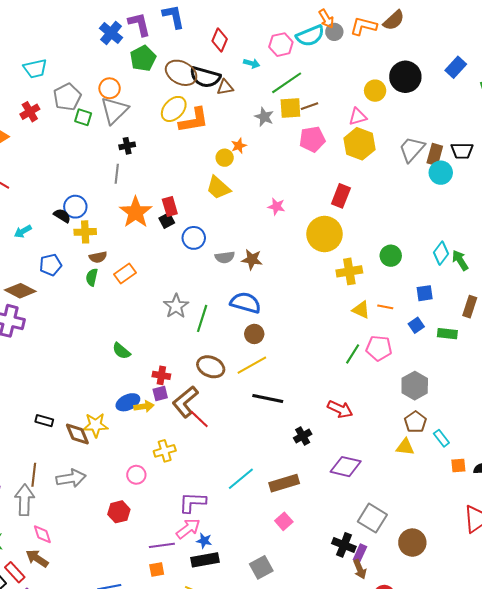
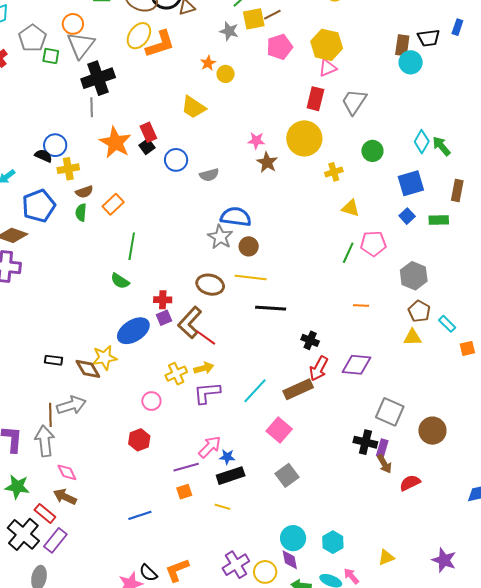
pink triangle: (358, 117) -> (328, 68), moved
black cross: (127, 146) -> (98, 78), size x2.0
gray trapezoid: (412, 149) -> (354, 102), moved
yellow circle: (225, 158) -> (226, 74), moved
pink star: (276, 206) -> (256, 141), moved
brown star: (252, 260) -> (267, 162), moved, turned 30
blue pentagon: (51, 265) -> (39, 206), size x1.5
yellow cross: (349, 271) -> (334, 172), size x0.7
blue square: (425, 293) -> (411, 183), size x1.5
gray star: (176, 306) -> (220, 237), moved
orange line: (385, 307) -> (361, 306), moved
green line: (202, 318) -> (132, 246), moved
yellow line: (252, 365) -> (251, 277), turned 44
blue ellipse: (128, 402) -> (133, 331), size x1.4
yellow arrow: (144, 406) -> (204, 368), moved
red arrow: (340, 409) -> (319, 368), moved, turned 100
black cross: (303, 436) -> (310, 340), turned -30
gray arrow: (71, 478) -> (71, 405), moved
purple L-shape: (192, 502) -> (207, 393), moved
pink square: (284, 521) -> (279, 430), moved, size x1.4

